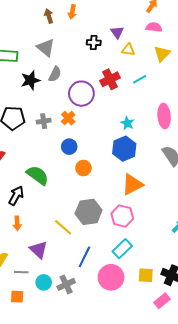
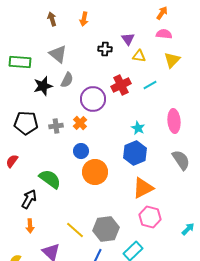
brown arrow: (49, 16) -> (52, 19), moved
orange circle: (83, 168) -> (95, 172), size x1.6
gray hexagon: (89, 212) -> (106, 229), moved
pink hexagon: (122, 216) -> (150, 217), moved

